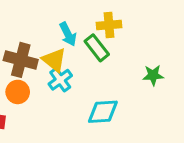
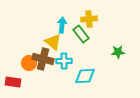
cyan arrow: (68, 34) -> (62, 25), turned -147
brown cross: (21, 60) -> (43, 59), moved
cyan cross: (60, 80) -> (64, 61), moved, turned 35

